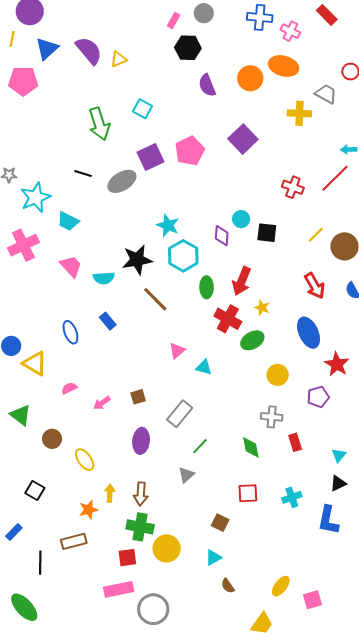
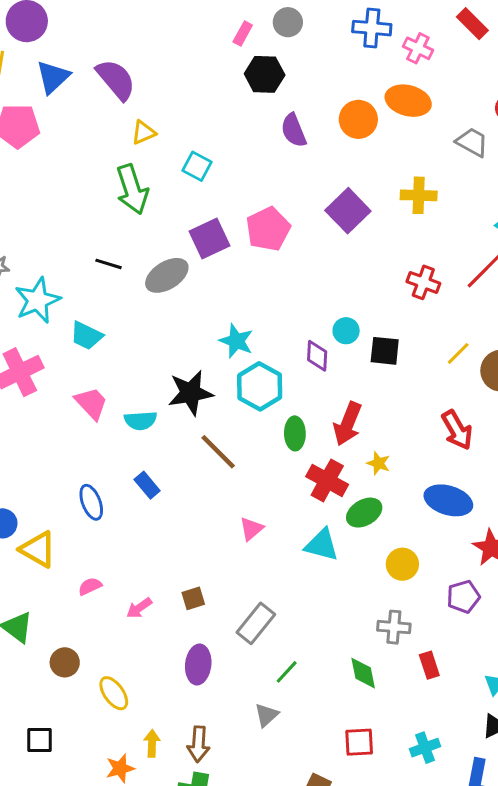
yellow triangle: (119, 59) -> (144, 132), moved
yellow cross: (300, 113) -> (419, 195), moved
blue ellipse: (309, 333) -> (448, 500), turned -48
cyan triangle: (204, 367) -> (322, 545), moved, size x1.4
black square: (35, 490) -> (39, 740), turned -30

